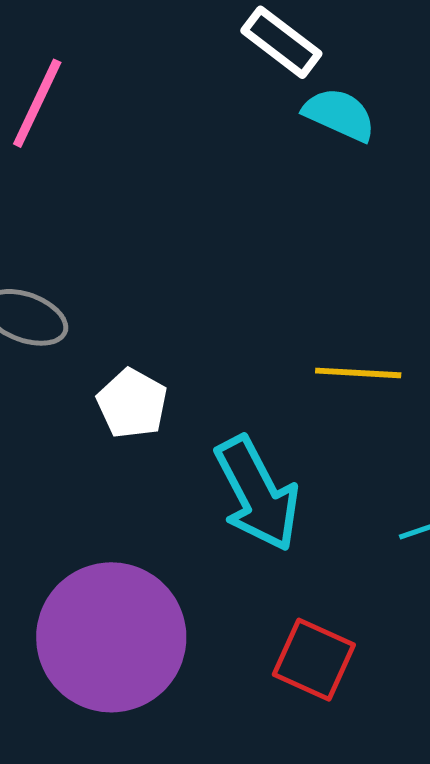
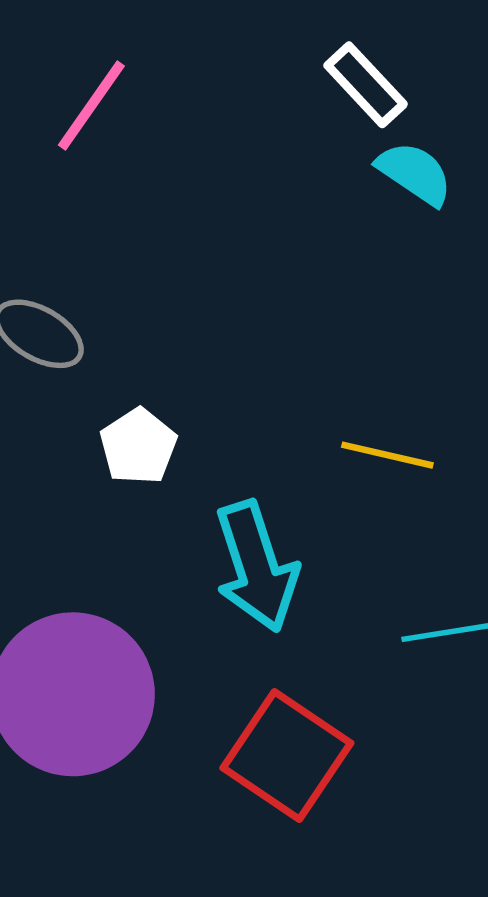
red square: (314, 660) -> (287, 755), size x1.4

